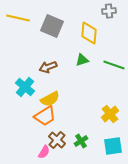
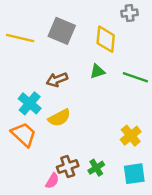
yellow line: (18, 18) -> (20, 38), moved
orange trapezoid: (45, 116) -> (24, 134), moved, turned -105
brown cross: (57, 140) -> (68, 167), turned 30

